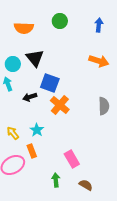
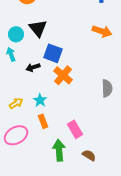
gray semicircle: (104, 106) -> (107, 88), moved
yellow arrow: (13, 133) -> (16, 103), turned 96
orange rectangle: (32, 151) -> (43, 121), moved
green arrow: (56, 180) -> (59, 150), size x1.5

